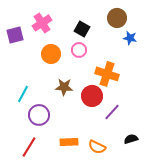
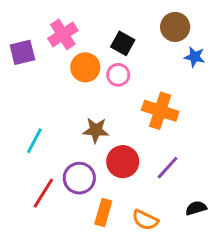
orange circle: (51, 54) -> (85, 67), moved
red circle: (92, 96) -> (123, 162), moved
purple circle: (39, 115) -> (79, 178), moved
orange rectangle: (69, 142) -> (103, 213), turned -72
red line: (29, 147) -> (43, 193), moved

